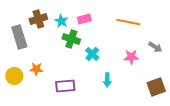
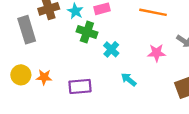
orange star: (36, 69) -> (44, 77), moved
cyan arrow: (107, 80) -> (129, 80), turned 128

